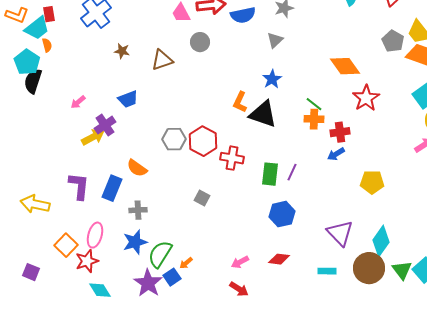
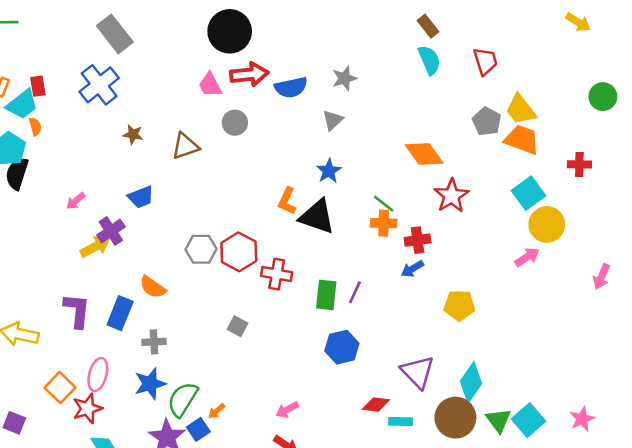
red diamond: (279, 259) -> (376, 405), moved

